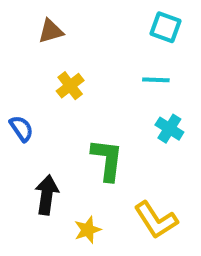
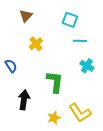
cyan square: (166, 27) -> (70, 20), moved
brown triangle: (51, 31) -> (26, 16), turned -32
yellow star: (88, 230) -> (54, 118), moved

